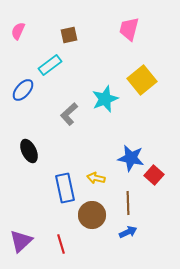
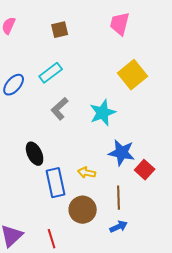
cyan rectangle: (50, 65) -> (51, 73), moved
cyan star: (105, 99) -> (103, 113), moved
black ellipse: (29, 151) -> (35, 154), moved

